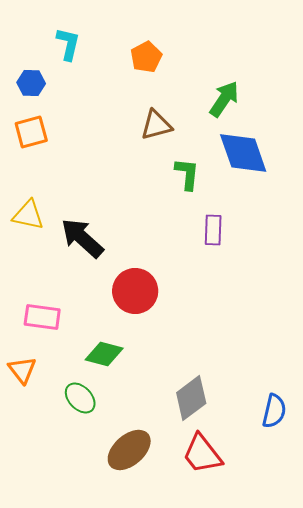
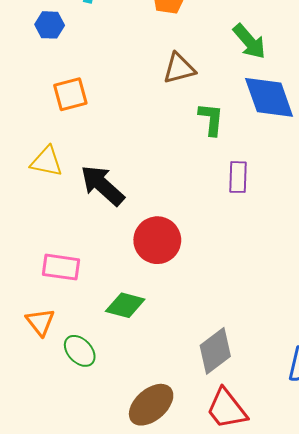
green arrow: (224, 99) -> (249, 41), turned 105
orange square: (31, 132) -> (70, 94), moved
green ellipse: (80, 398) -> (80, 351), moved

